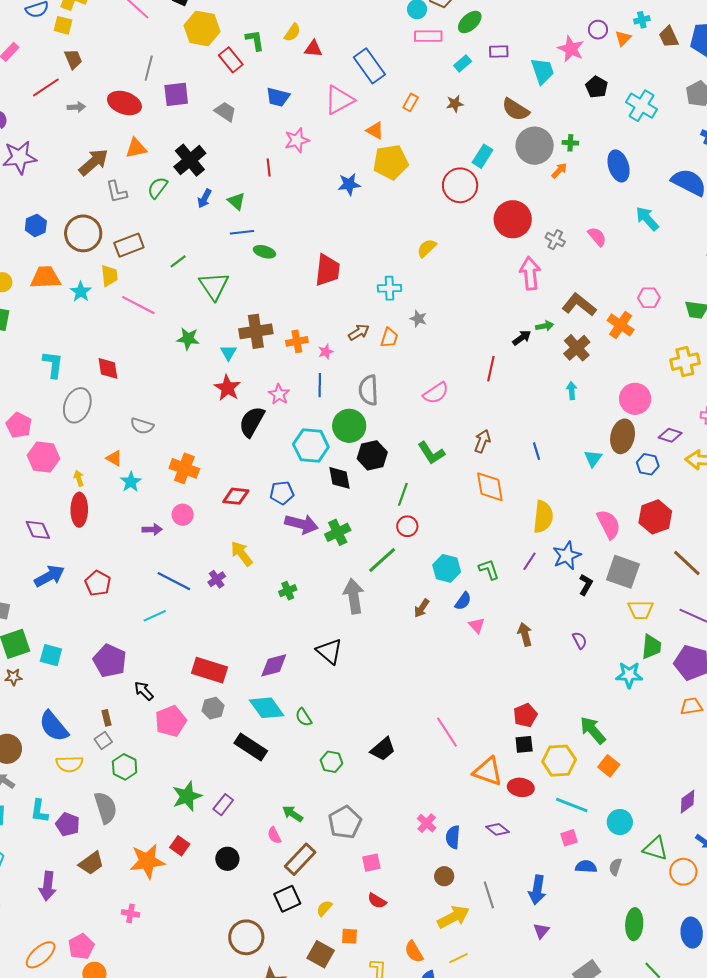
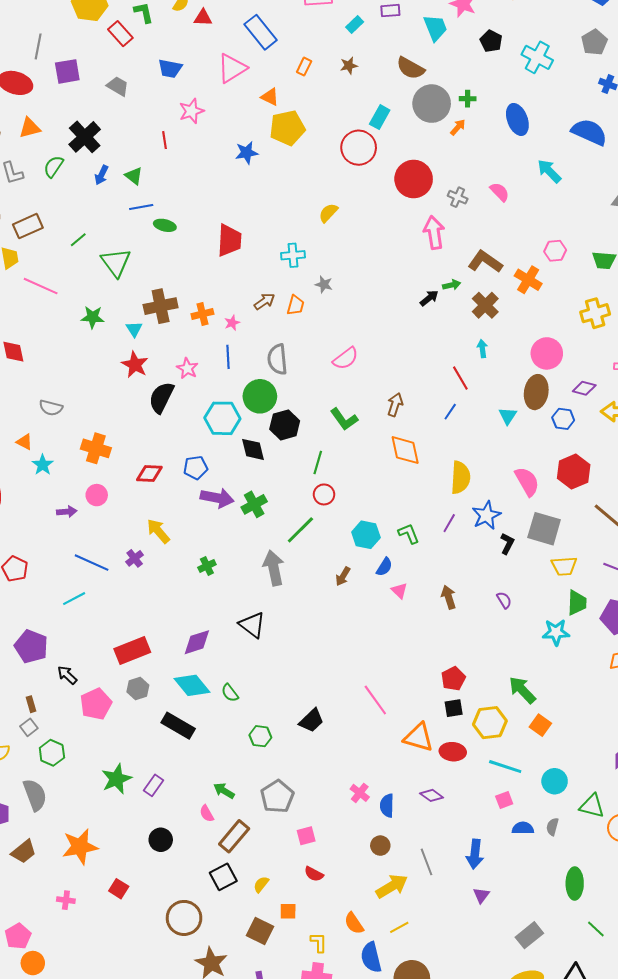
red line: (491, 369) -> (460, 378), moved, turned -40
blue line: (536, 451) -> (450, 412), turned 54
red rectangle: (209, 670) -> (132, 650), turned -36
red square: (180, 846) -> (119, 889), moved

